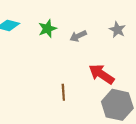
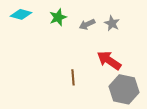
gray star: (117, 30) -> (112, 23), moved

